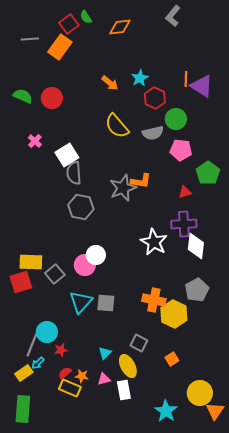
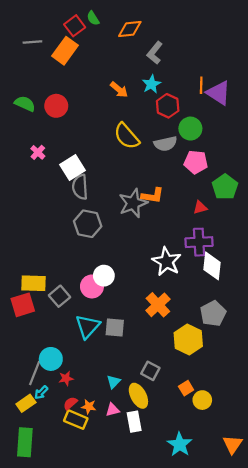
gray L-shape: (173, 16) -> (155, 53), moved
orange cross: (154, 300) -> (158, 305), moved, turned 35
yellow circle: (200, 393) -> (202, 400), moved, size x0.7

